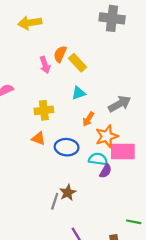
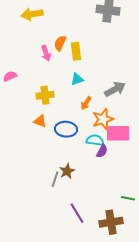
yellow rectangle: (77, 63) -> (76, 51), turned 36

